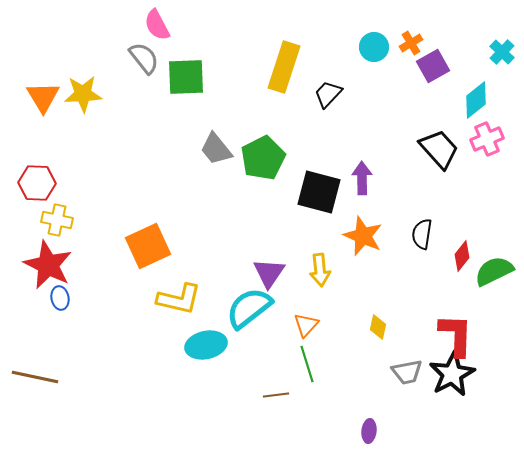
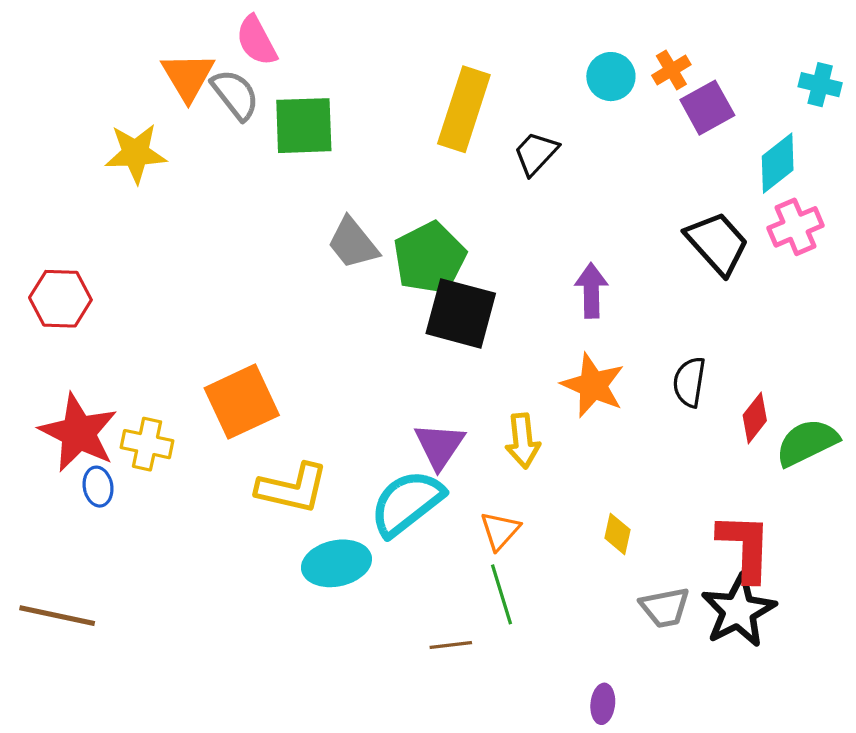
cyan cross: (502, 52) -> (820, 85), turned -30
orange triangle: (43, 97) -> (188, 77), moved
black square: (319, 192) -> (461, 313), moved
yellow cross: (57, 220) -> (147, 444), moved

